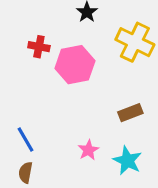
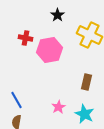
brown rectangle: (130, 113) -> (86, 82), turned -56

